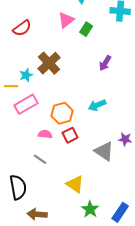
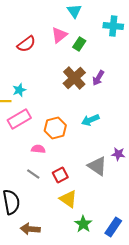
red semicircle: (22, 28) -> (26, 44), moved
brown cross: (49, 63) -> (74, 78), moved
red square: (70, 135) -> (60, 175), moved

